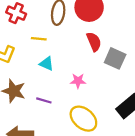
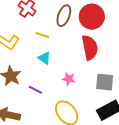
red semicircle: (94, 42) -> (90, 48), size x1.4
gray square: (115, 58) -> (105, 82), moved, turned -30

